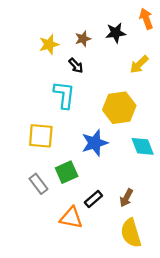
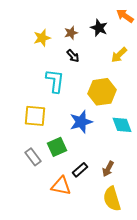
orange arrow: (146, 19) -> (125, 16), turned -36
black star: (116, 33) -> (99, 28), turned 30
black arrow: (76, 66) -> (73, 56), moved

